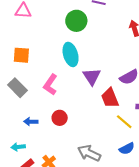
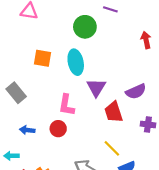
orange square: (21, 55) -> (42, 58), moved
pink L-shape: (50, 85) -> (66, 105), moved, turned -30
yellow line: (124, 122) -> (112, 148), moved

